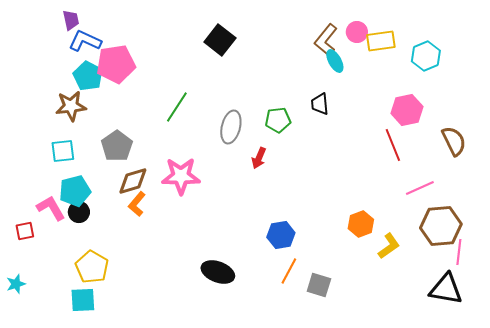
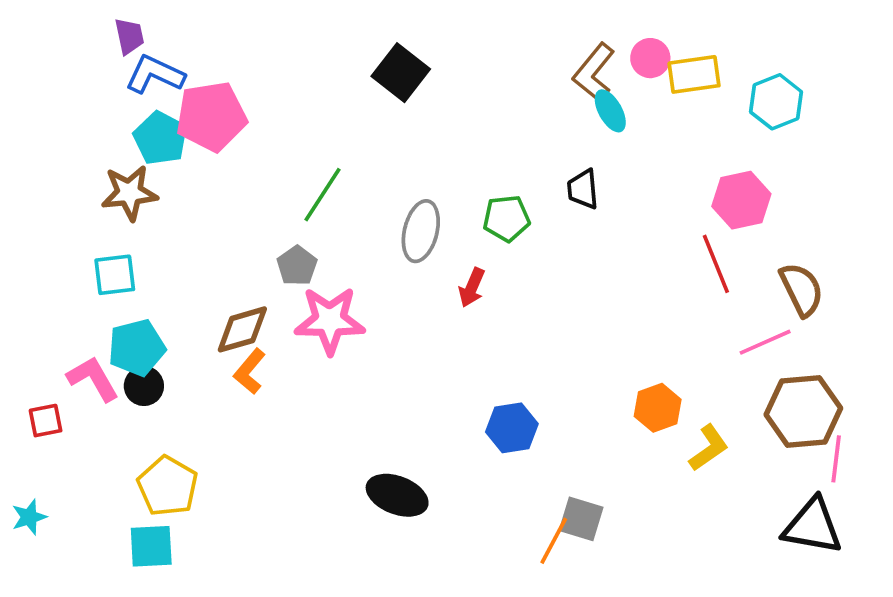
brown semicircle: (454, 141) -> (802, 289), moved
gray pentagon: (117, 146) -> (297, 266), moved, size x0.7
orange line: (289, 271) -> (554, 541), moved

